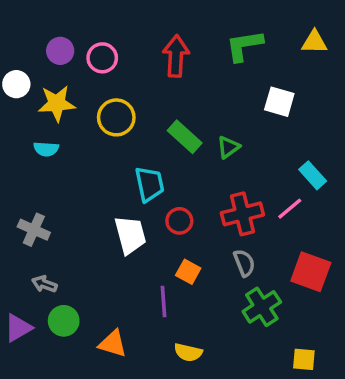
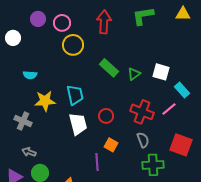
white square: (279, 102) -> (161, 72), moved
yellow star: (57, 103) -> (45, 101), moved
yellow circle: (116, 117) -> (73, 45), moved
cyan trapezoid: (150, 184) -> (75, 95), moved
red cross: (242, 214) -> (142, 112), turned 35
green cross: (262, 307) -> (153, 165), turned 30

